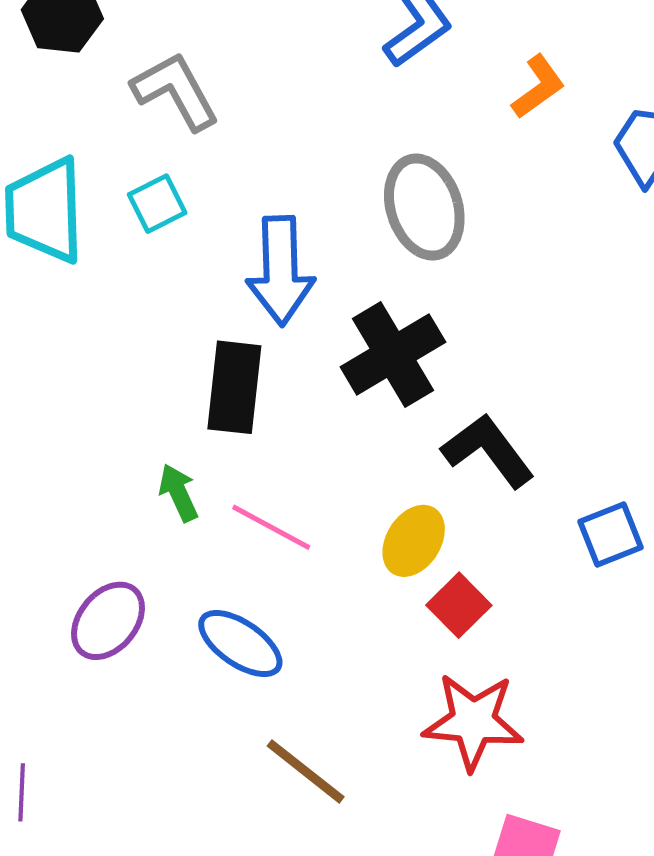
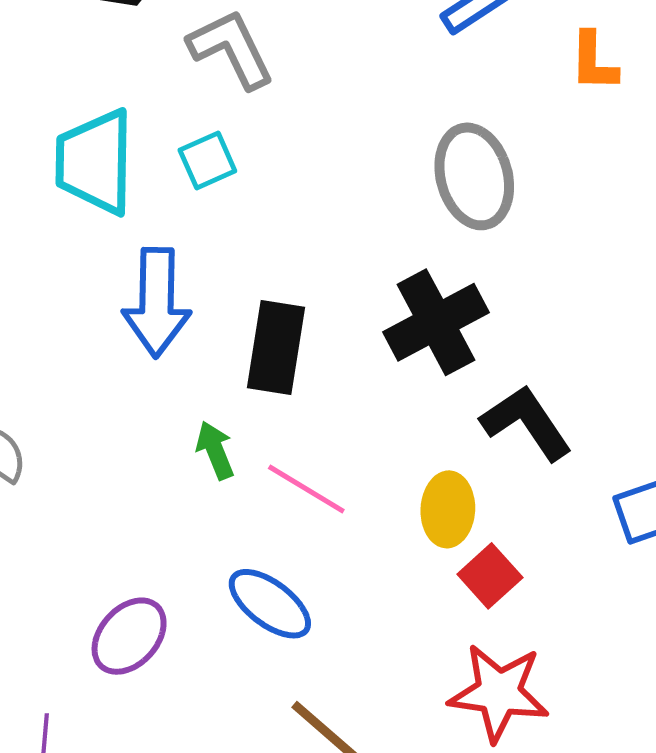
orange L-shape: (538, 87) -> (594, 62), turned 124
blue arrow: (280, 271) -> (157, 302), moved
yellow ellipse: (414, 541) -> (448, 509), turned -32
purple ellipse: (108, 621) -> (129, 636), moved

